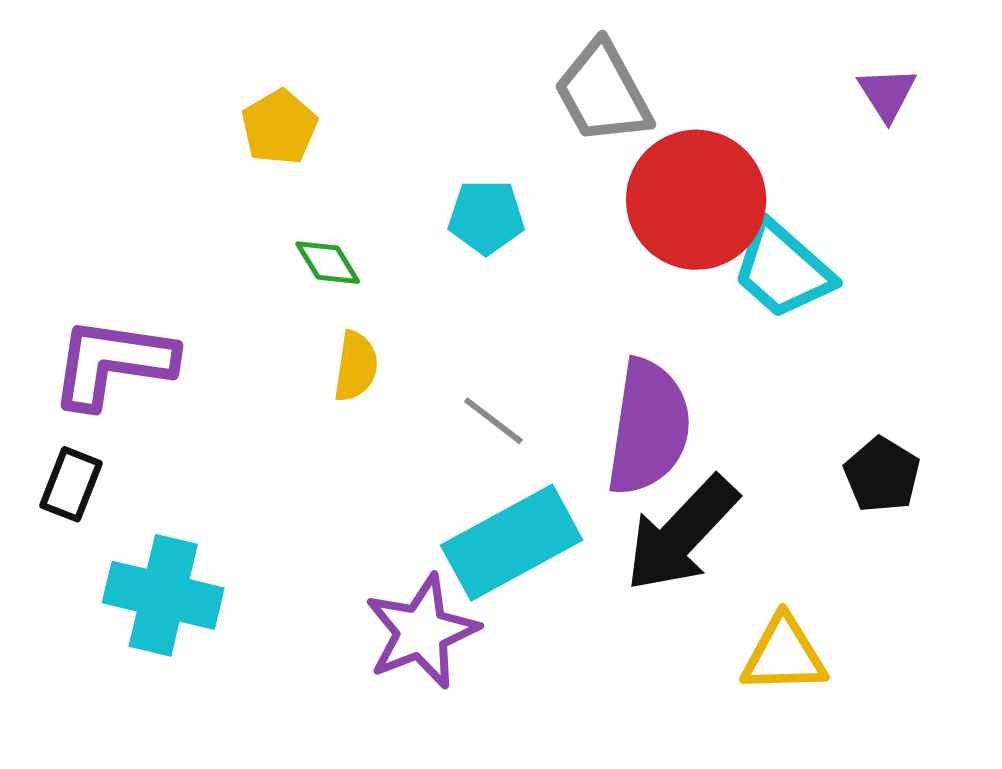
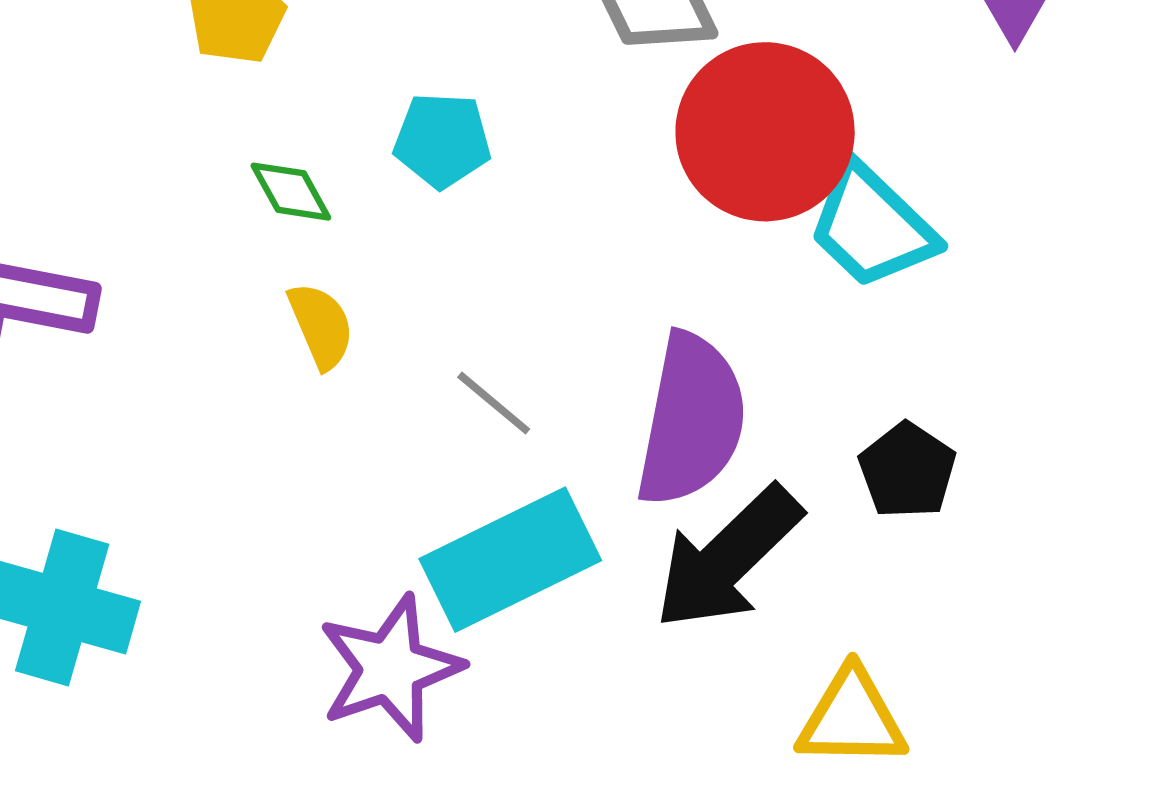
cyan pentagon: (486, 217) -> (442, 140), moved
yellow semicircle: (356, 366) -> (321, 326), turned -34
black pentagon: (882, 475) -> (907, 470), moved

